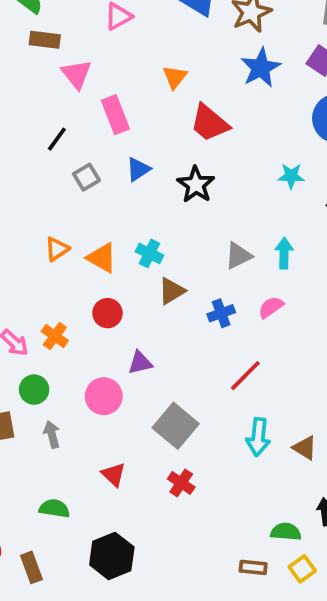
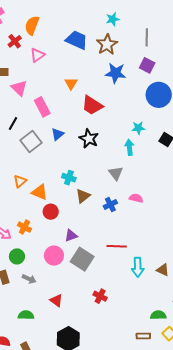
blue star: (261, 68) -> (115, 73), turned -30
gray square: (86, 177) -> (31, 142), size x1.5
cyan arrow: (284, 253) -> (129, 147), moved
gray triangle: (238, 256) -> (116, 173), turned -35
orange triangle: (102, 258) -> (40, 192), moved
pink semicircle: (271, 307) -> (136, 198), turned 56
red line: (245, 376) -> (117, 246), moved, turned 54
gray square: (176, 426) -> (82, 259), moved
gray arrow: (52, 434) -> (29, 279), turned 136
red triangle: (114, 475) -> (56, 300), moved
green semicircle: (54, 508) -> (26, 315), moved

